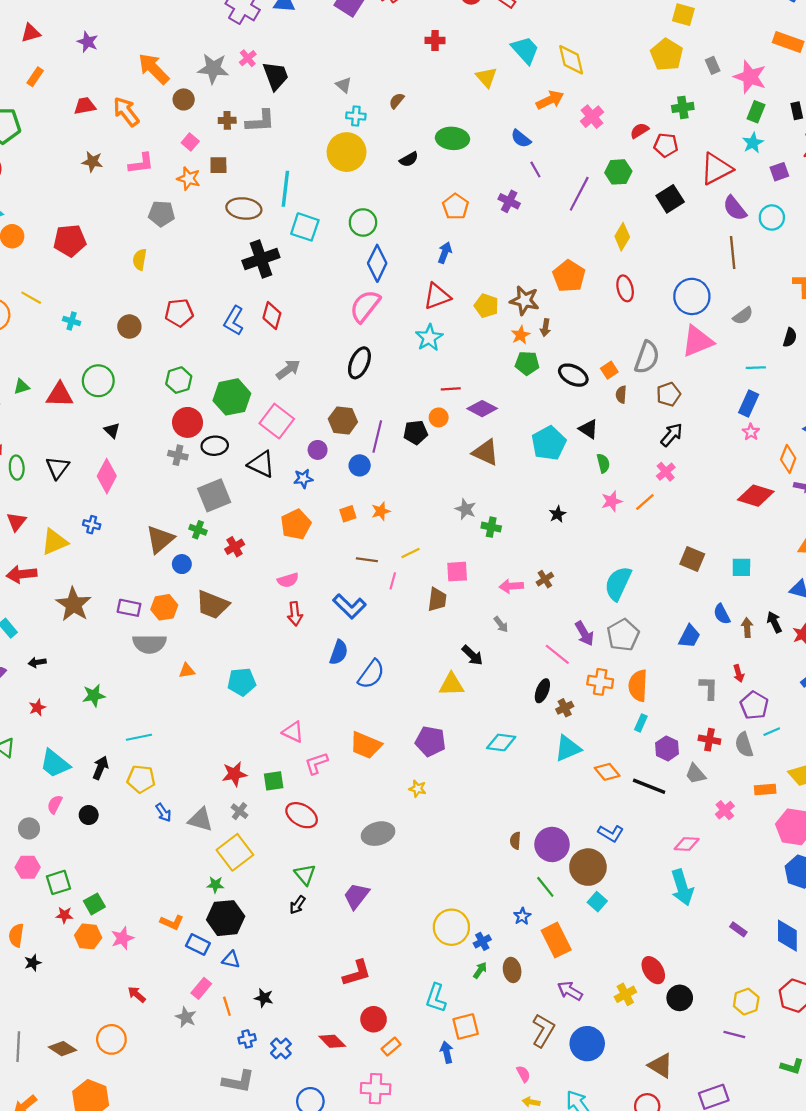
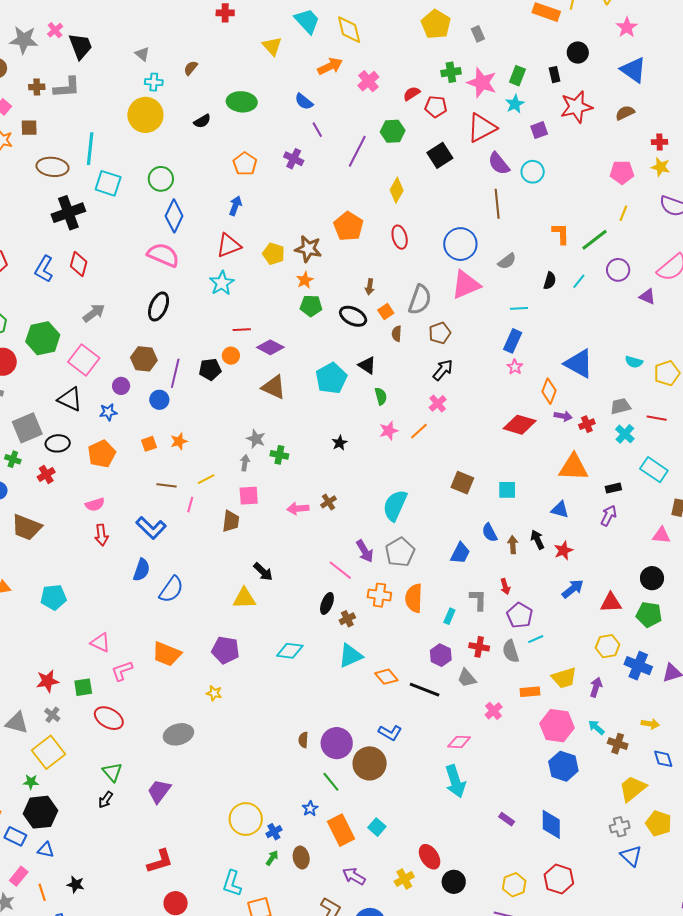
pink star: (750, 77) -> (482, 83), moved
pink semicircle: (365, 306) -> (163, 255), turned 76
brown arrow: (545, 328) -> (370, 287), moved
black ellipse: (215, 446) -> (58, 443), moved
gray arrow: (501, 624) -> (245, 463), moved, turned -133
cyan rectangle: (641, 723) -> (449, 616), moved
cyan square: (597, 902) -> (377, 827), moved

